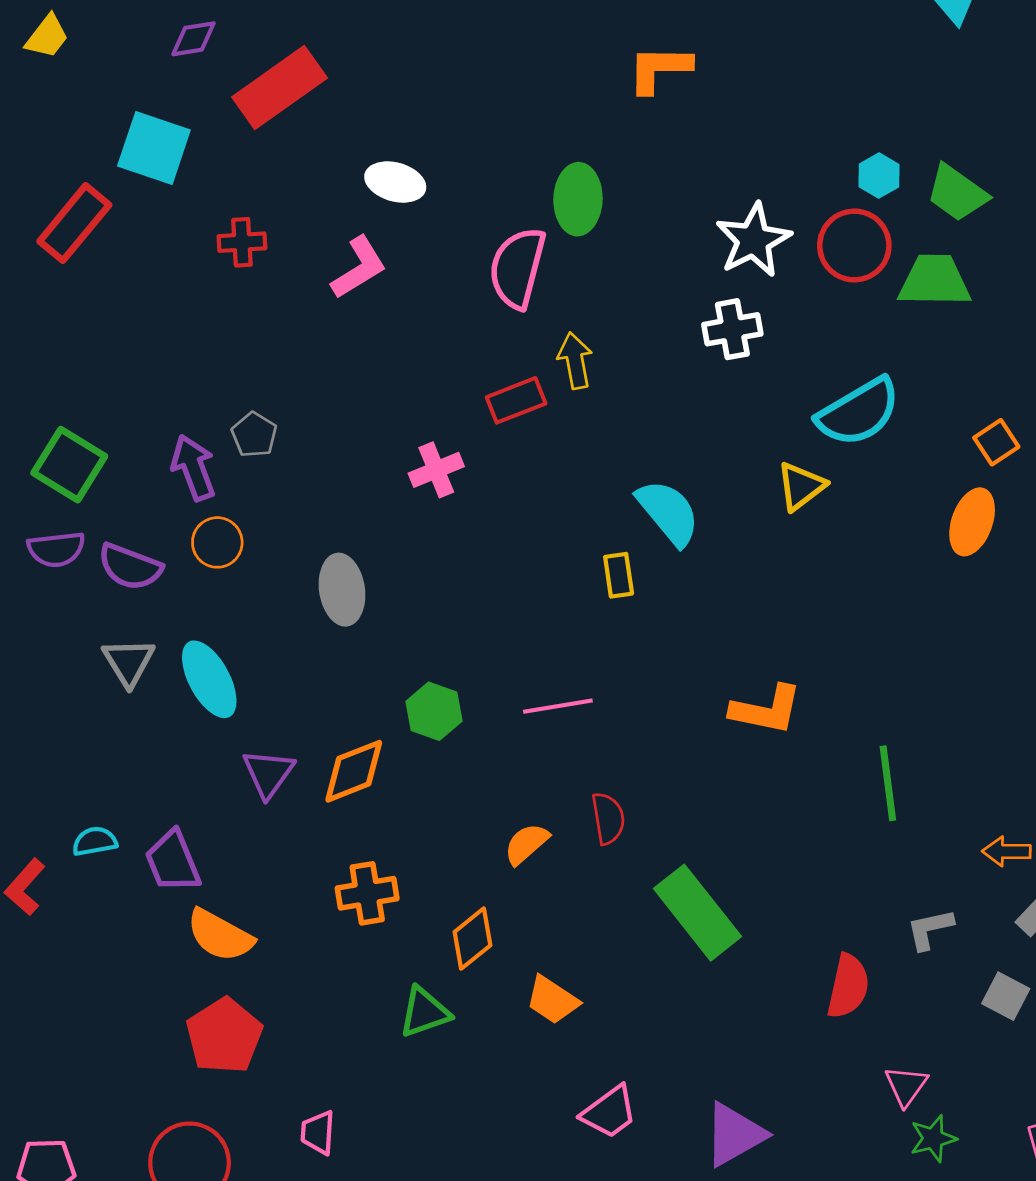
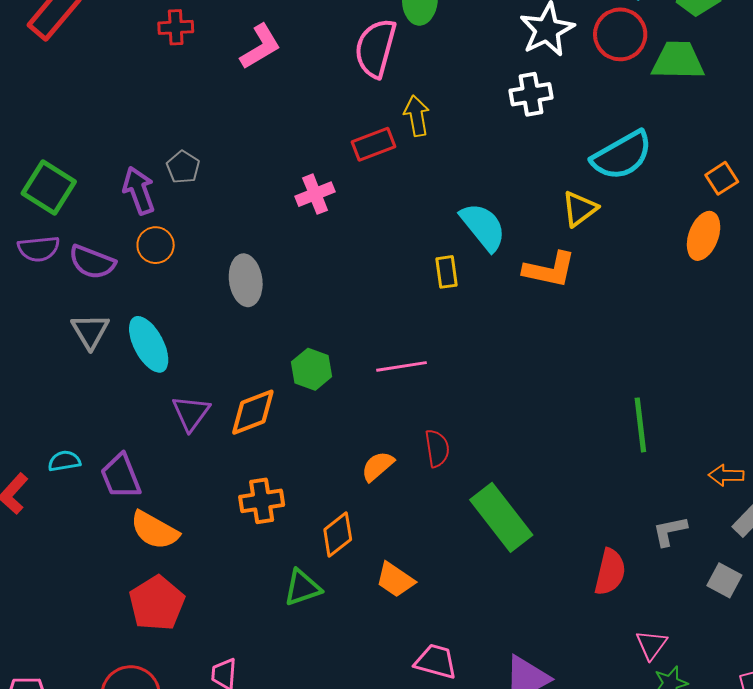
orange L-shape: (766, 710) -> (550, 270), moved
pink trapezoid: (609, 1112) -> (436, 661), turned -129

